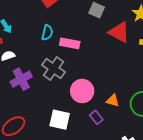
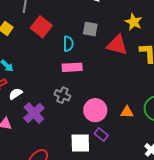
cyan semicircle: (47, 33) -> (68, 44), moved
gray cross: (54, 69) -> (62, 95), size x0.7
purple rectangle: (96, 117) -> (101, 135), moved

